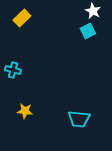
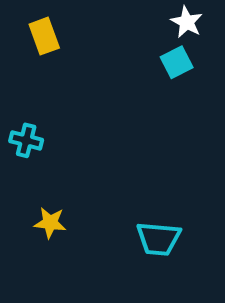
yellow rectangle: (22, 18) -> (44, 36), turned -66

